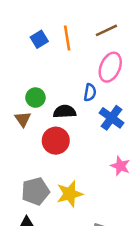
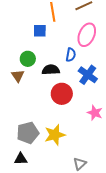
blue square: (39, 39) -> (40, 31), moved, turned 32
red circle: (56, 141) -> (62, 94), moved

